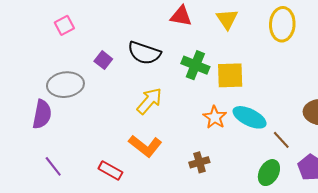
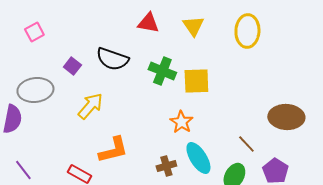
yellow arrow: (149, 101) -> (90, 106), moved
cyan ellipse: (250, 117) -> (198, 158), moved, turned 32
orange L-shape: (145, 146) -> (113, 150), turned -52

